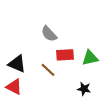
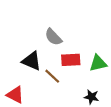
black triangle: (17, 64) -> (32, 61), moved

